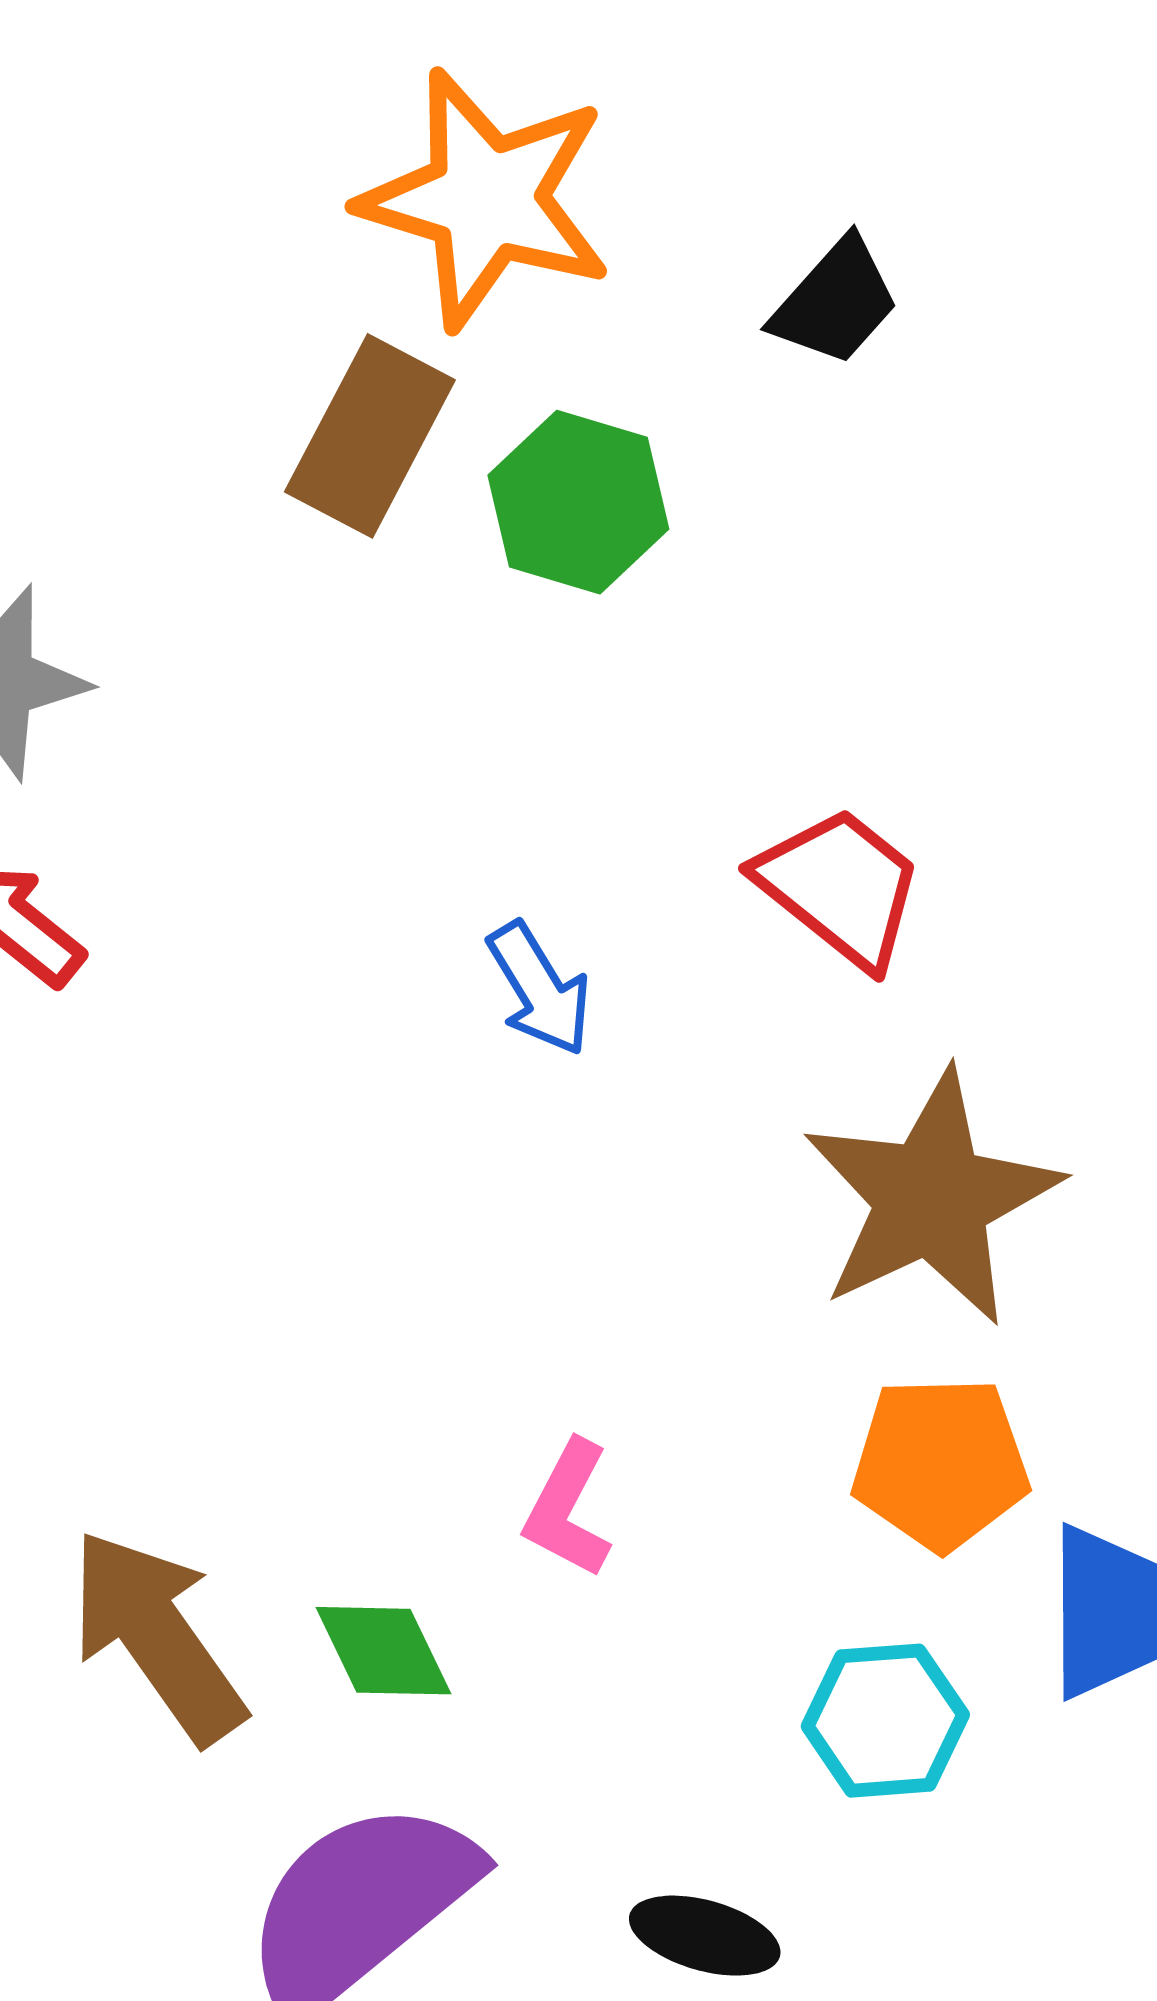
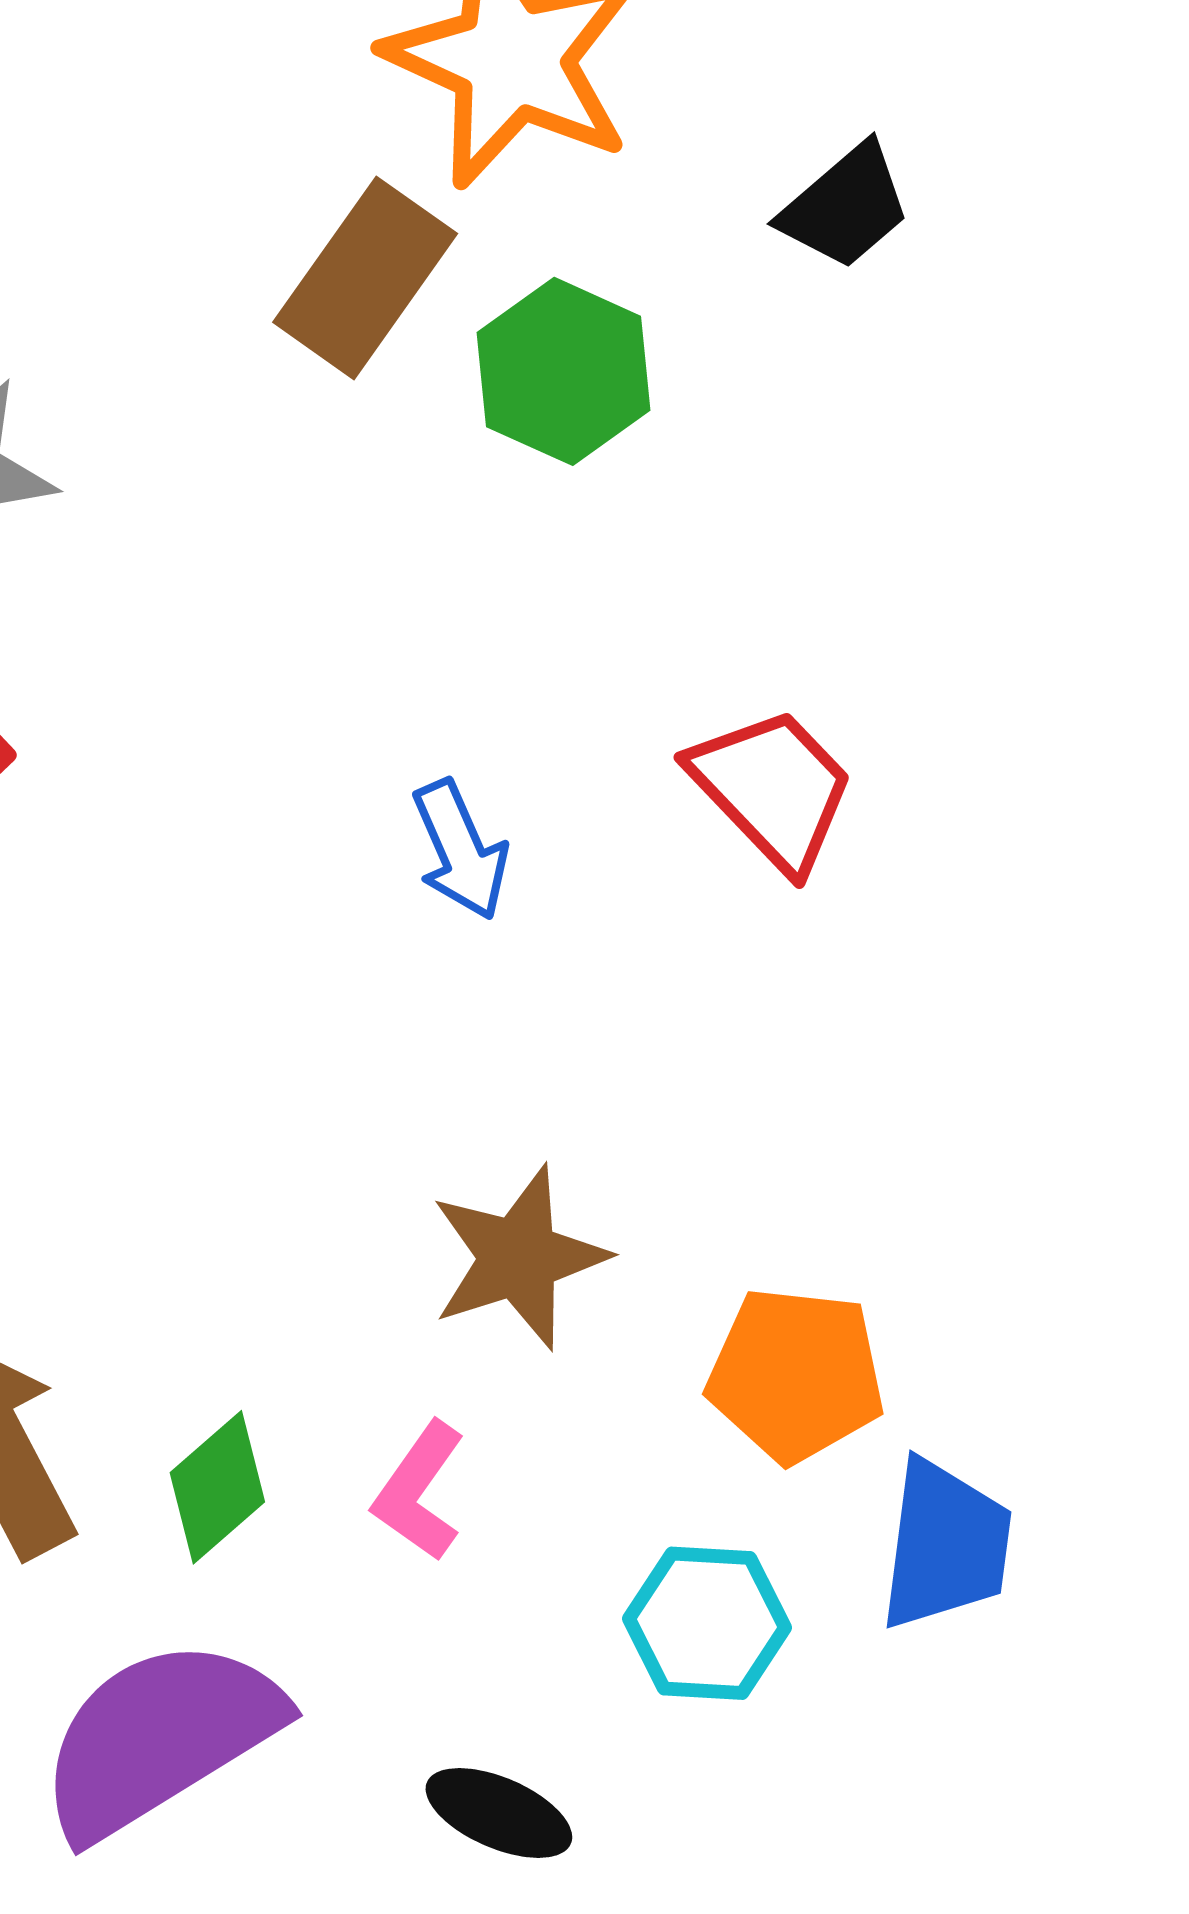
brown star: (932, 1198) -> (519, 1258), moved, size x0.7
pink L-shape: (568, 1509) -> (419, 1491), moved
green diamond: (383, 1651) -> (217, 1487), turned 67

